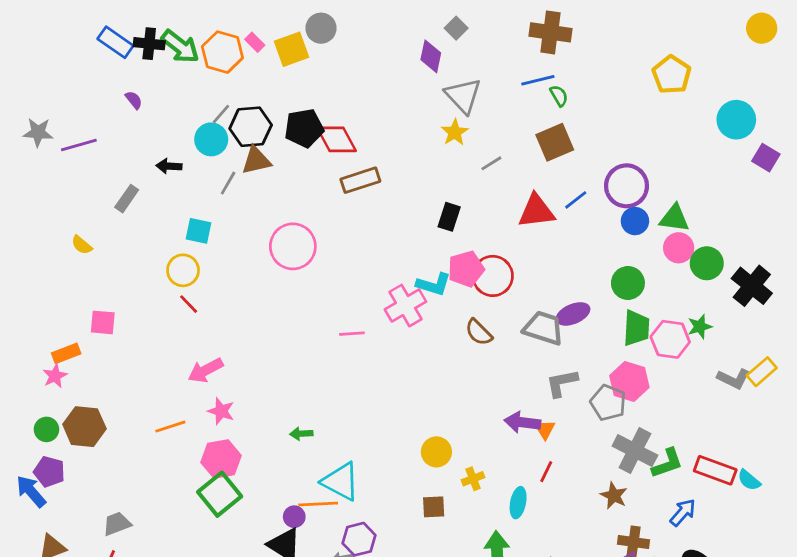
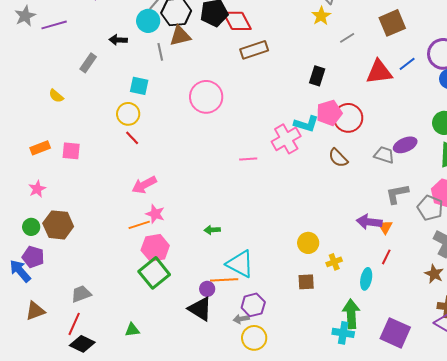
gray star: (38, 132) -> (25, 16), turned -30
gray line: (228, 183) -> (160, 52), turned -42
gray trapezoid: (543, 328) -> (384, 155), size x0.7
orange rectangle: (66, 353) -> (40, 148), moved
orange line: (170, 427) -> (139, 225), moved

